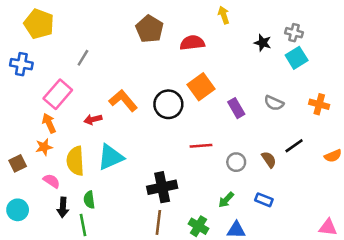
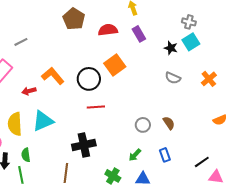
black star: (263, 43) -> (171, 48), moved
gray line: (83, 58) -> (21, 42), turned 32
orange cross: (319, 104) -> (209, 79), turned 35
purple rectangle: (236, 108) -> (139, 34), moved
red line: (201, 146) -> (96, 107), moved
black line: (294, 146) -> (202, 162), moved
blue rectangle: (264, 200) -> (165, 155), turned 48
brown line: (158, 222) -> (66, 173), moved

